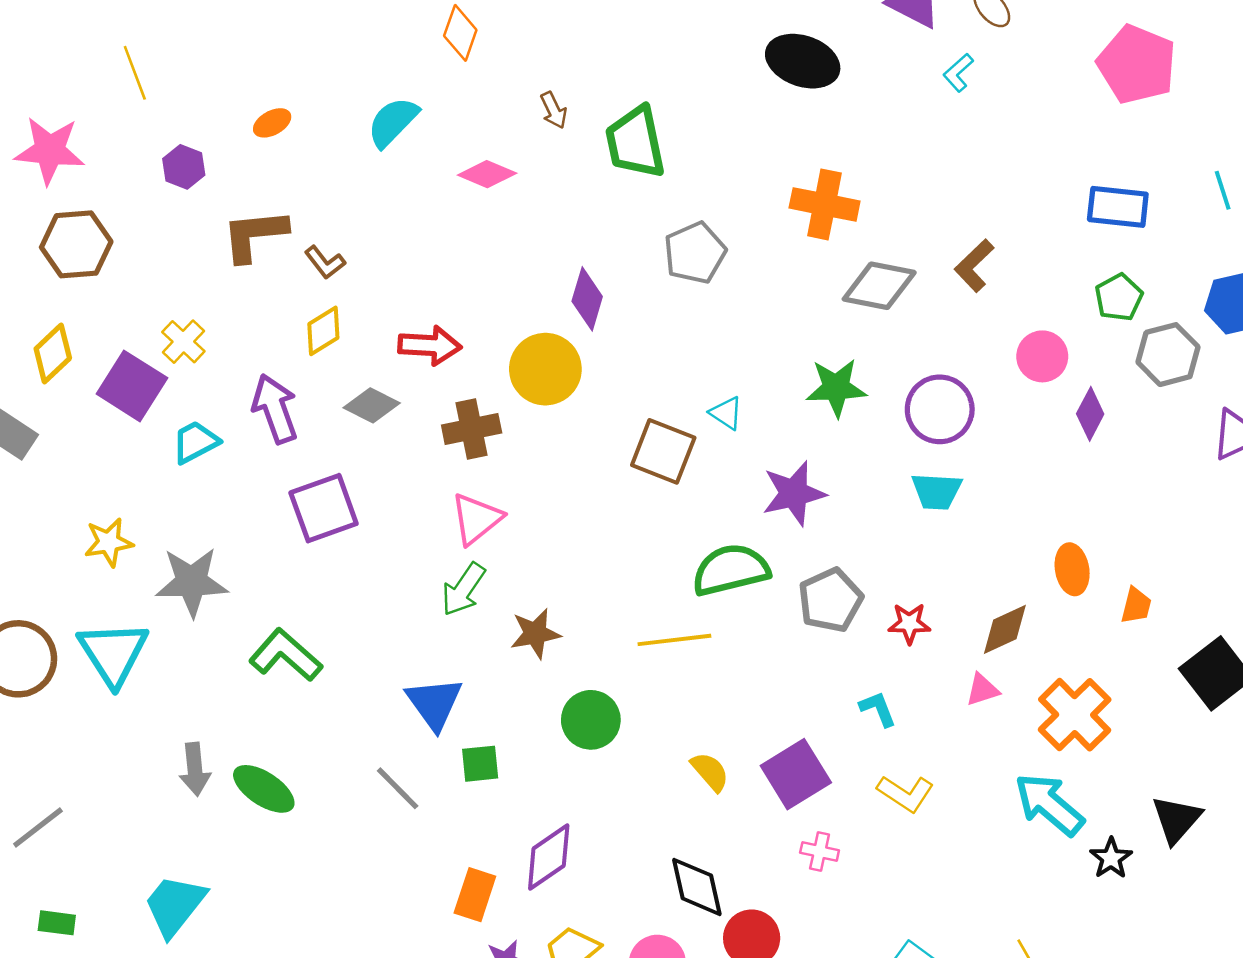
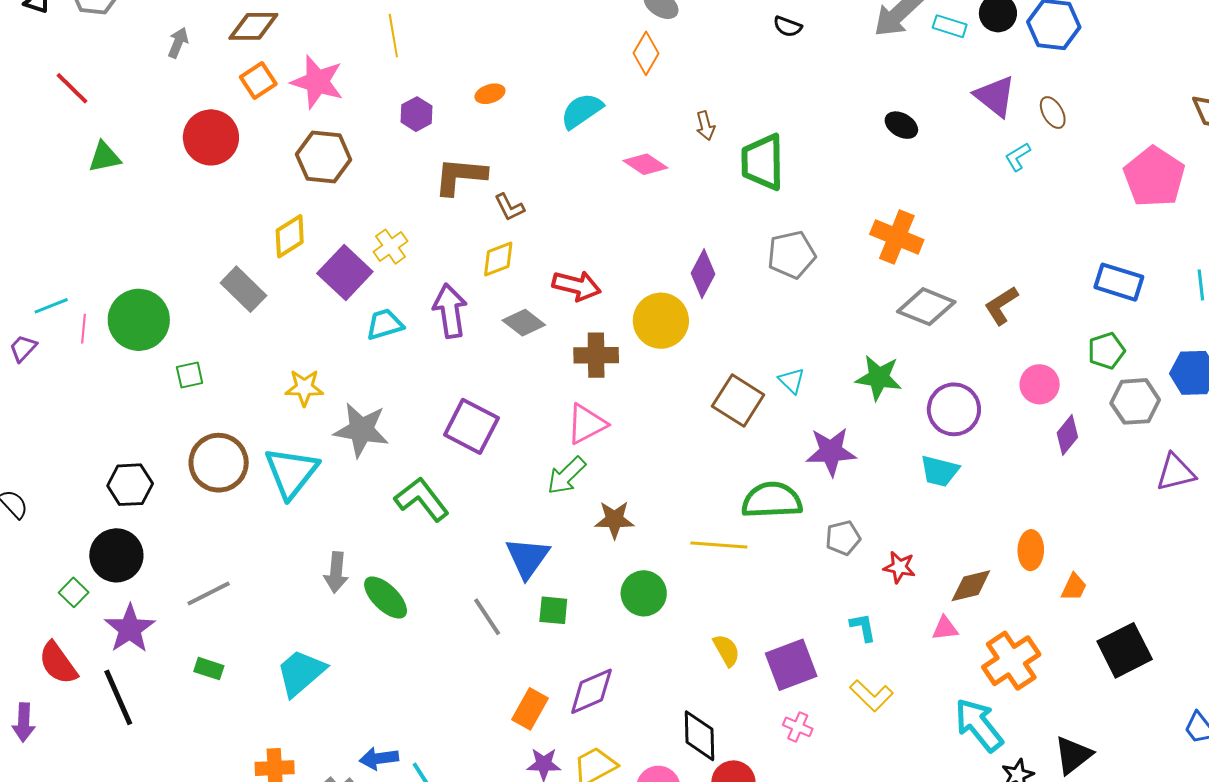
black ellipse: (803, 61) -> (901, 125), size x0.6
purple square: (324, 508) -> (471, 426), moved, turned 36
gray pentagon: (830, 600) -> (843, 538), size x0.7

